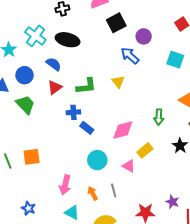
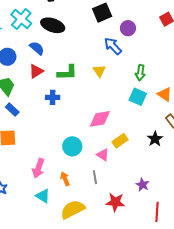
cyan square: (175, 60) -> (138, 97), moved
green arrow: (159, 117) -> (140, 73), moved
blue rectangle: (87, 128) -> (12, 110), moved
gray line: (114, 190) -> (95, 177), moved
purple star: (172, 202) -> (142, 185), moved

